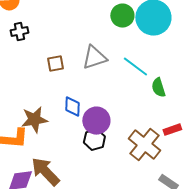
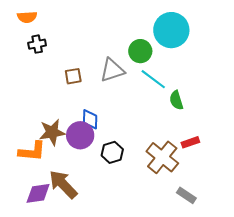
green circle: (122, 16) -> (140, 51), moved
purple circle: (96, 121) -> (80, 135), moved

